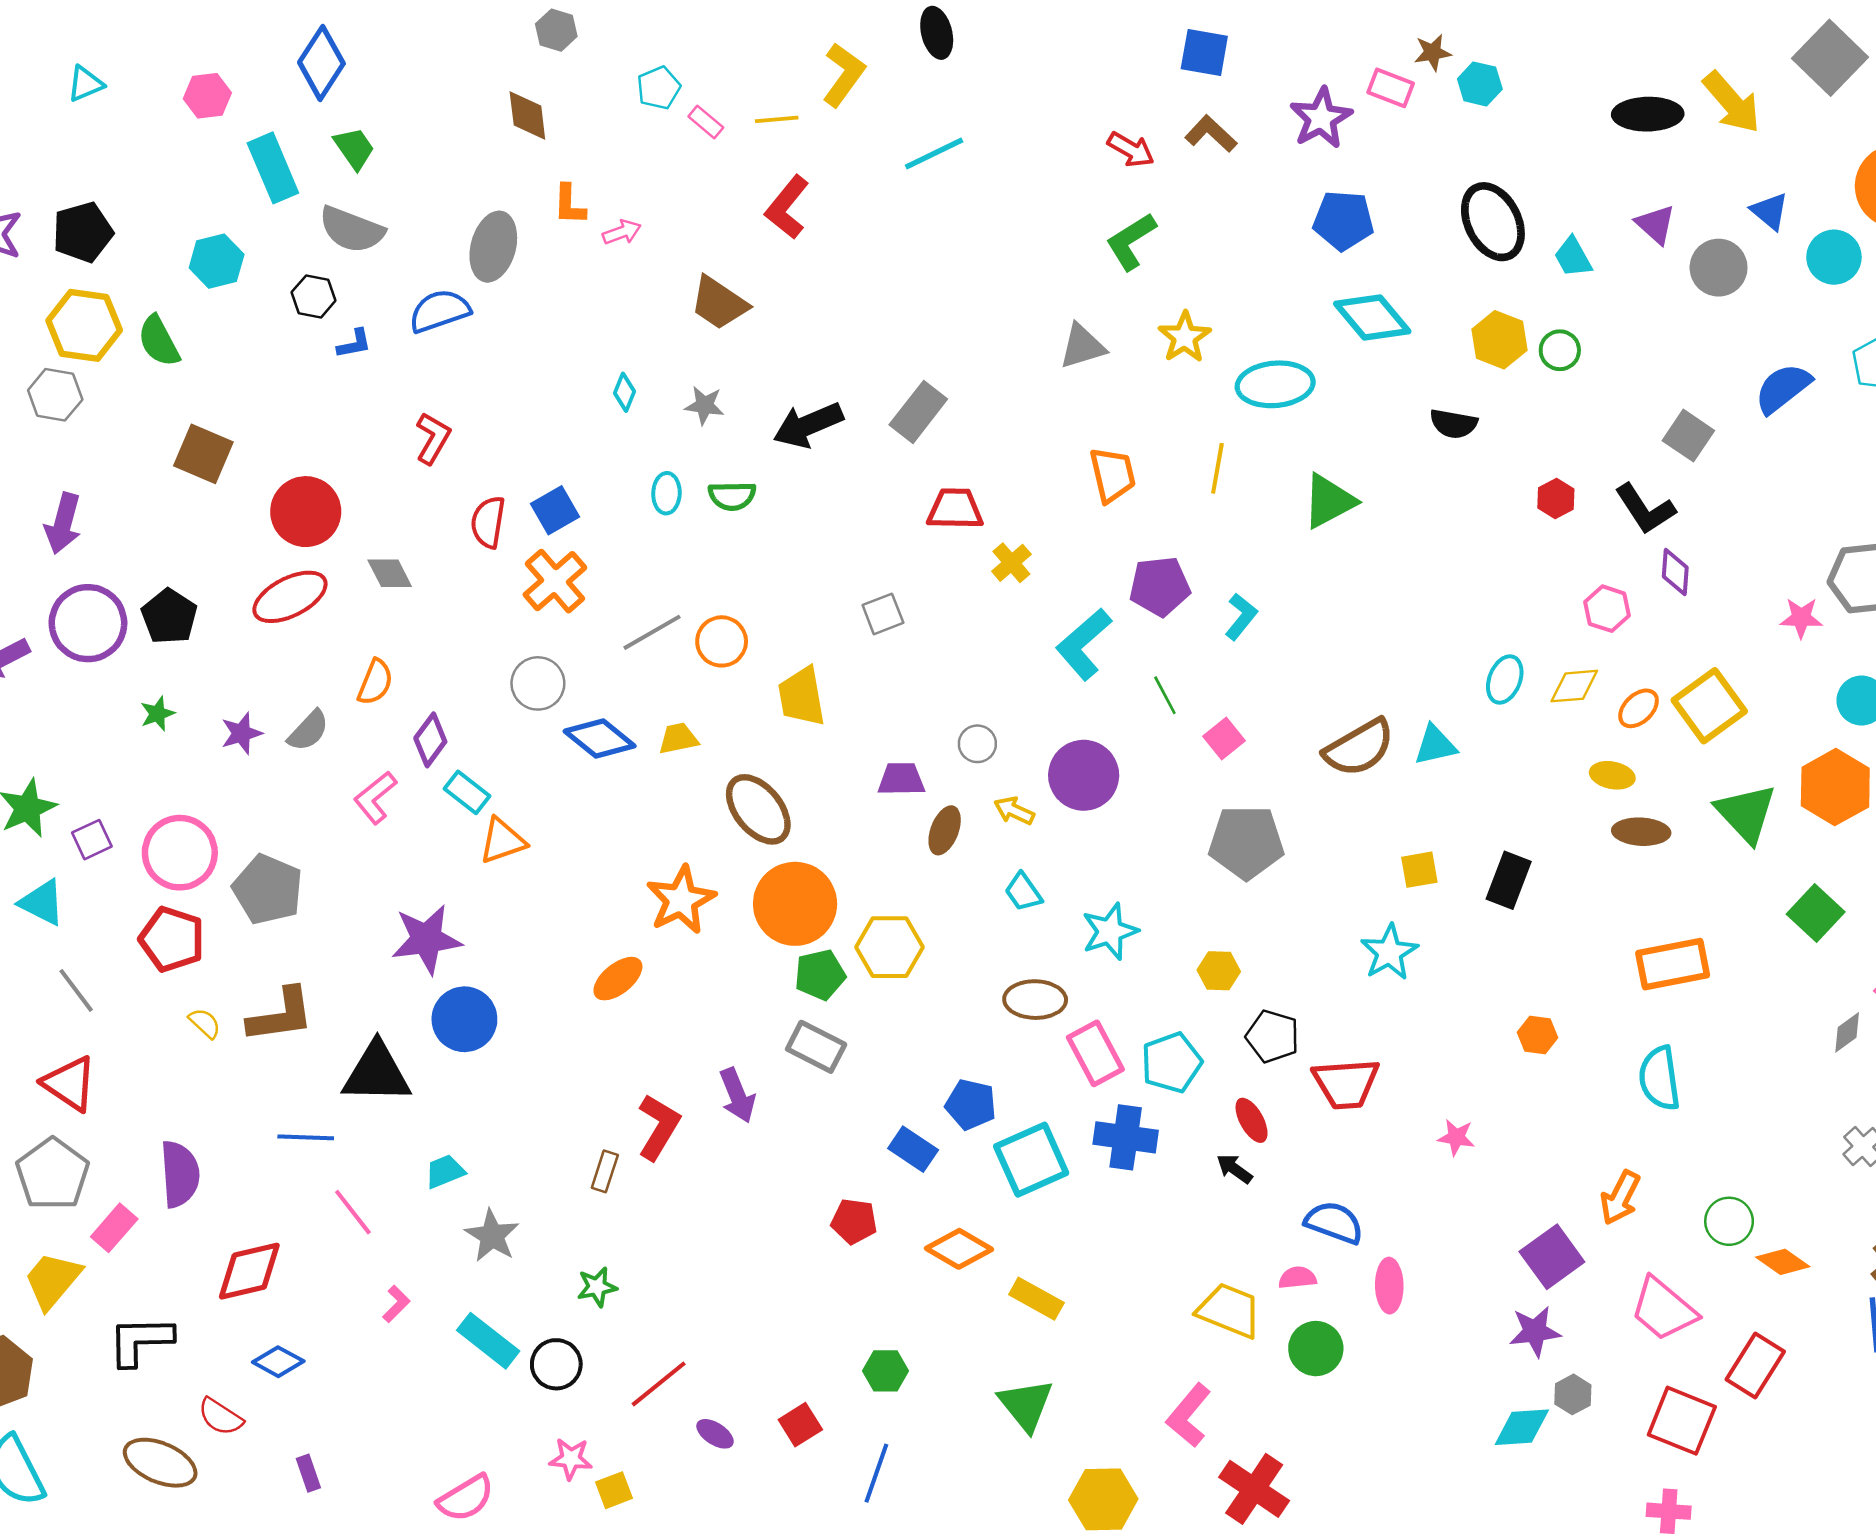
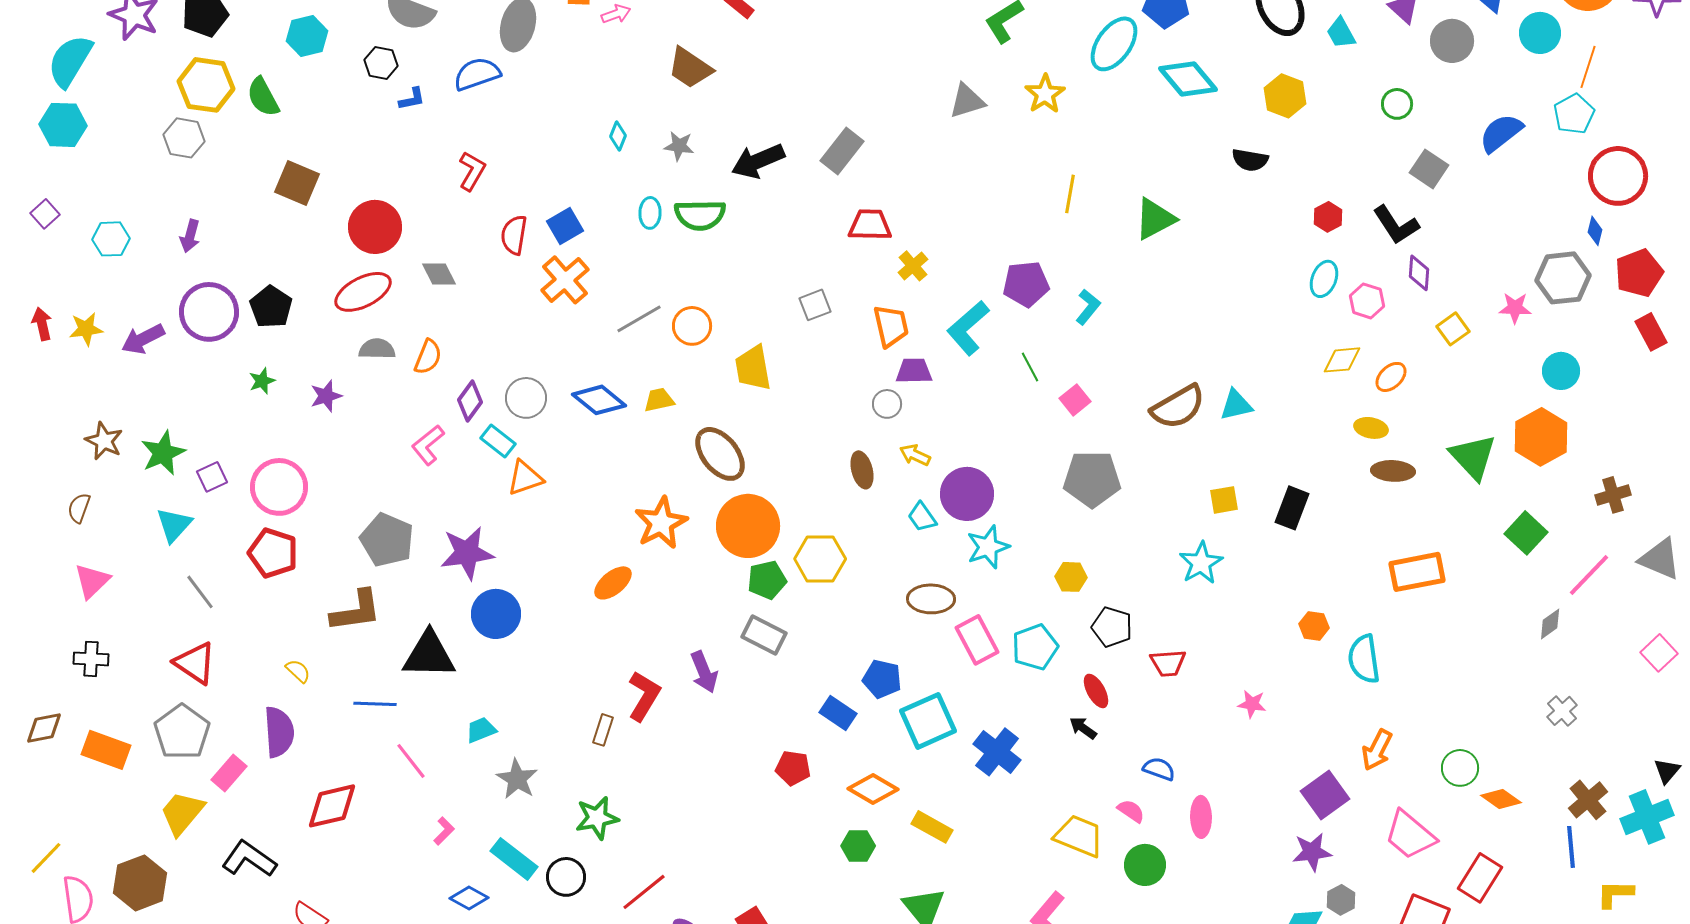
green circle: (1560, 350) -> (1397, 104), moved
cyan ellipse: (1275, 384) -> (1114, 44), moved, turned -50
orange trapezoid: (1112, 475) -> (891, 326), moved
green semicircle: (732, 496) -> (700, 215), size x1.4
purple arrow: (63, 523) -> (190, 236), size x0.7
cyan ellipse: (1505, 680) -> (1324, 279), moved
gray circle: (538, 683) -> (526, 398), moved
yellow square: (1709, 706) -> (1453, 329), moved, size x0.6
gray semicircle: (308, 731) -> (377, 349), moved, turned -132
purple circle: (1084, 775) -> (967, 494), moved
purple trapezoid: (901, 779) -> (914, 371), moved
brown ellipse: (945, 830) -> (862, 470), turned -36
gray pentagon: (268, 889) -> (387, 540), moved
cyan triangle: (42, 903) -> (174, 525), turned 45
yellow semicircle: (205, 1023) -> (298, 671), moved
cyan semicircle: (1660, 1078) -> (1364, 659), moved
red trapezoid: (1346, 1084) -> (1168, 663), size x0.7
blue cross: (1126, 1137) -> (997, 752), moved, turned 30
blue semicircle: (1334, 1223) -> (1159, 769), size x0.7
pink semicircle: (1297, 1278) -> (1131, 811), turned 40
green star: (597, 1287) -> (597, 818), size x1.4
black L-shape: (140, 1341) -> (249, 859), turned 36
blue diamond: (278, 1362) -> (469, 898), moved
green hexagon: (886, 1371) -> (858, 846), moved

